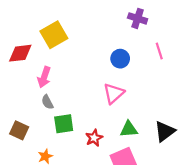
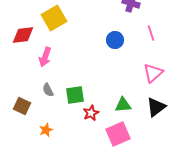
pink triangle: (114, 93) -> (153, 73), moved
gray semicircle: (47, 102) -> (48, 90), moved
green square: (64, 124) -> (75, 95), moved

